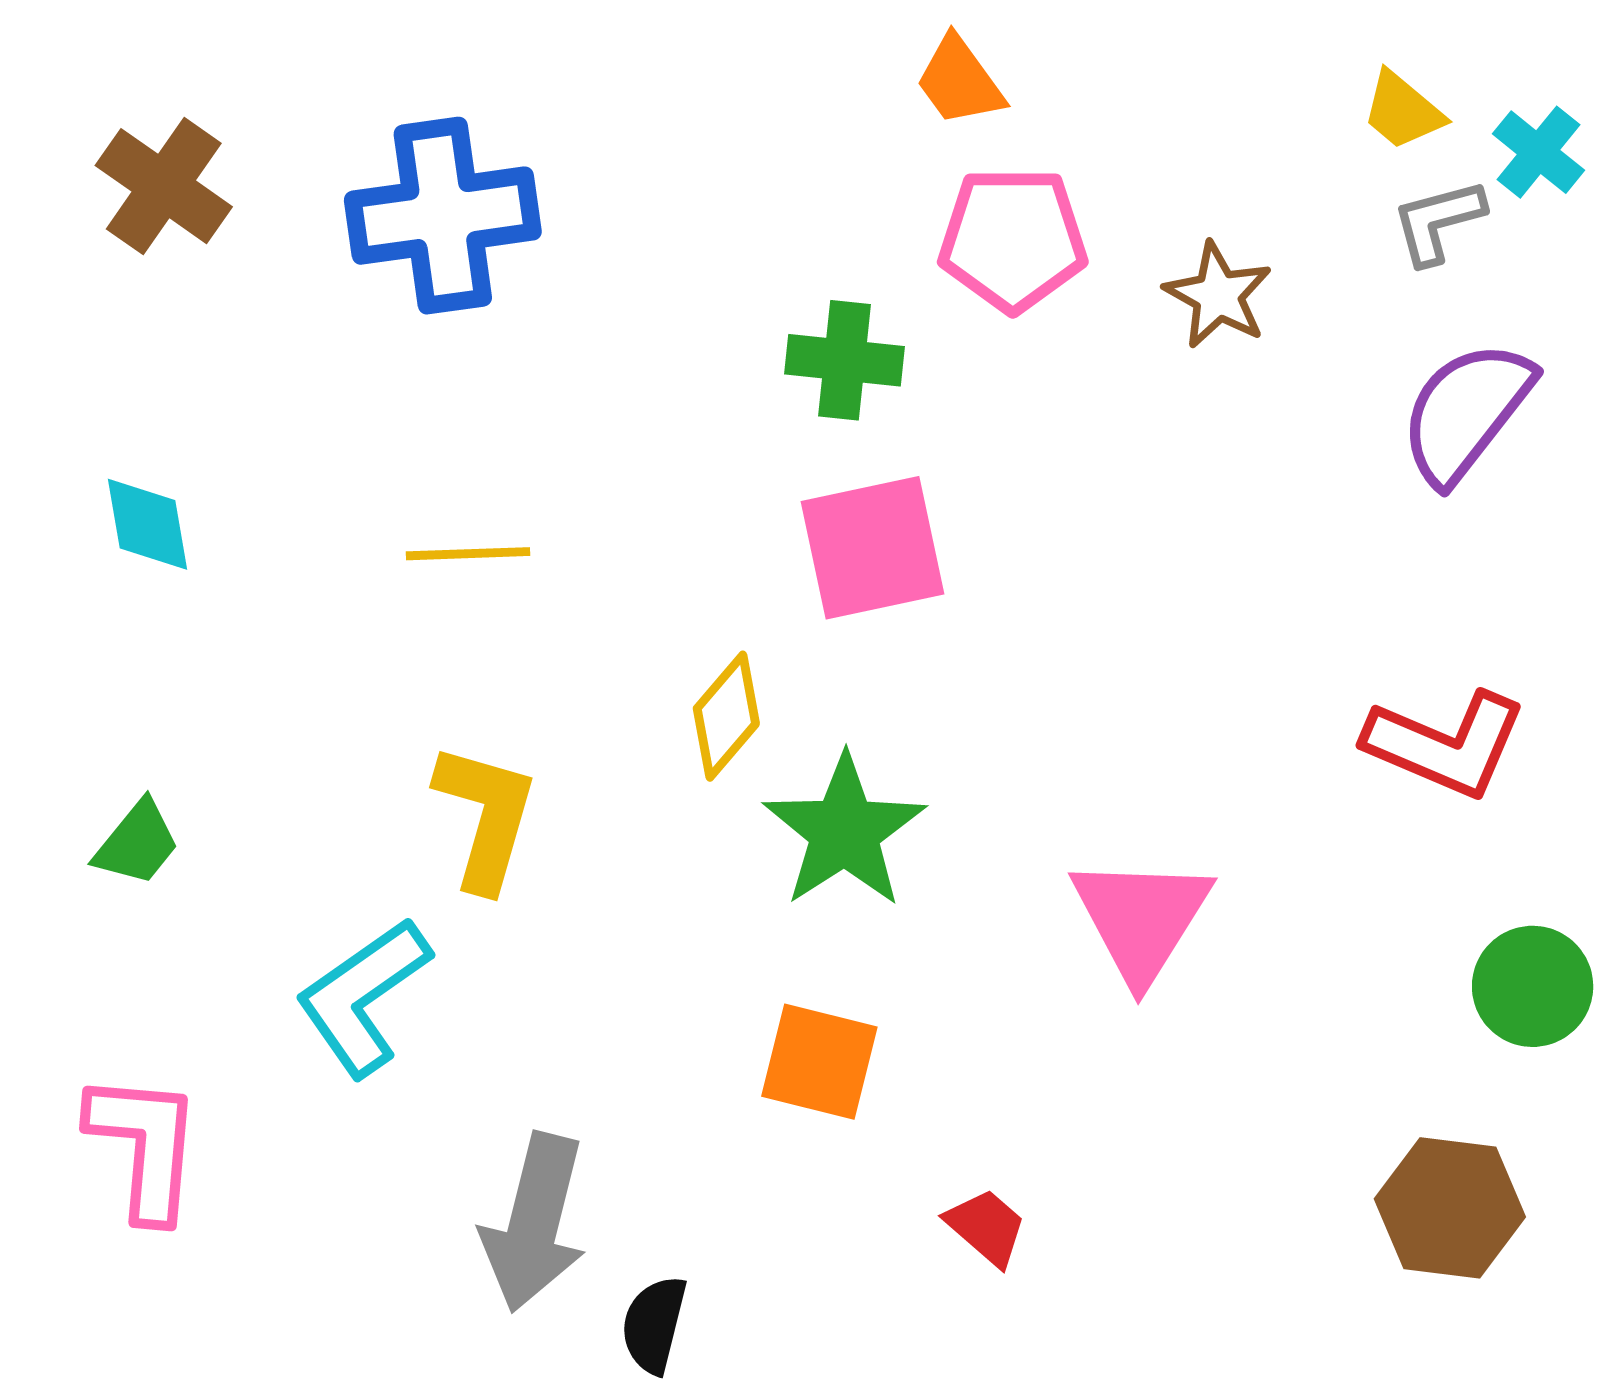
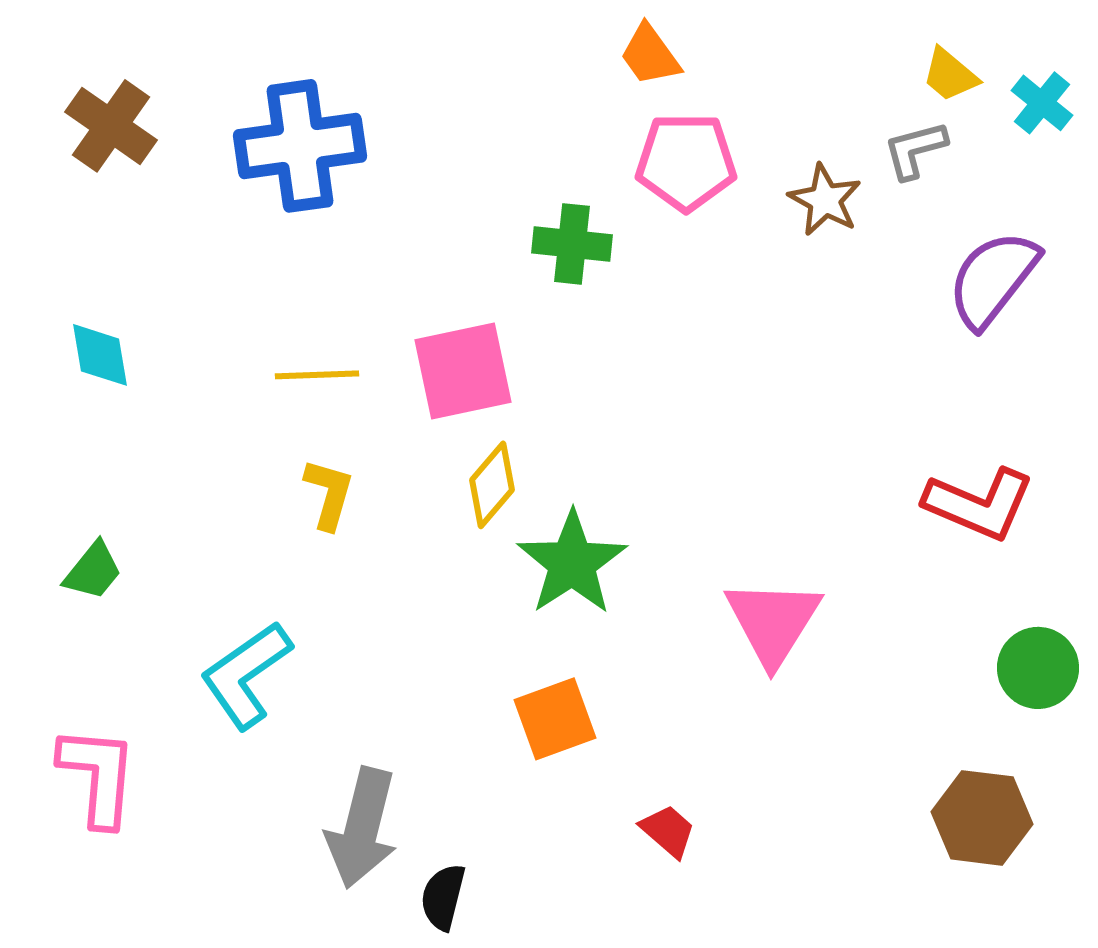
gray L-shape: (1438, 221) -> (915, 150), moved
pink square: (873, 548) -> (463, 371), moved
yellow L-shape: (486, 817) -> (329, 494), moved, size x0.7
orange square: (819, 1062) -> (555, 719), turned -34

